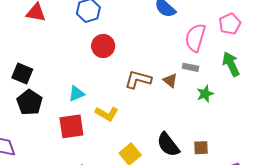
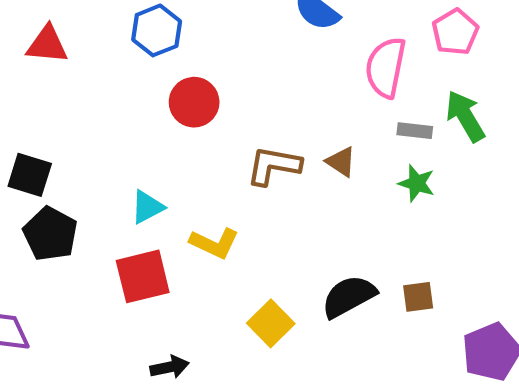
gray rectangle: (191, 67) -> (415, 131), moved
green star: (205, 94) -> (417, 183), turned -30
black semicircle: (168, 145) -> (349, 296), turned 104

